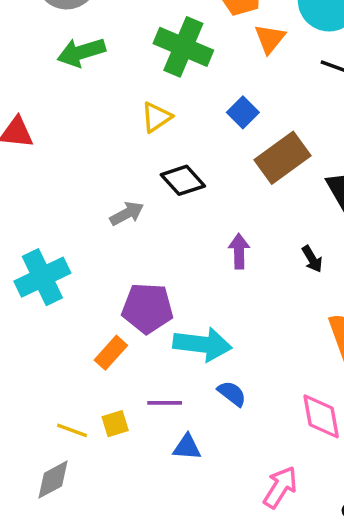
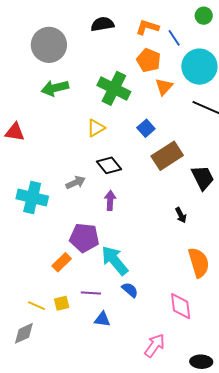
purple arrow: (239, 251) -> (110, 200), moved
cyan cross: (42, 277) -> (32, 197), moved, turned 36
cyan arrow: (202, 344) -> (115, 261), turned -140

